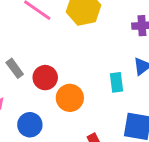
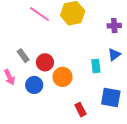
blue circle: (30, 125) -> (34, 85), moved

